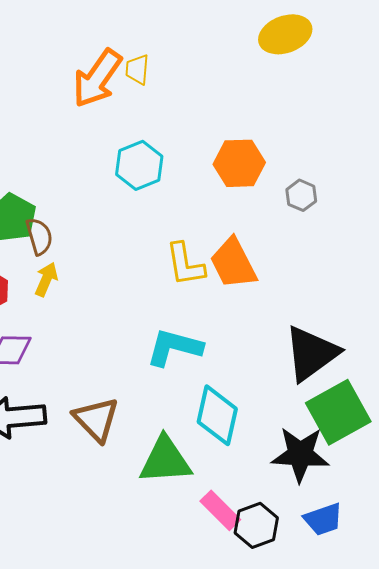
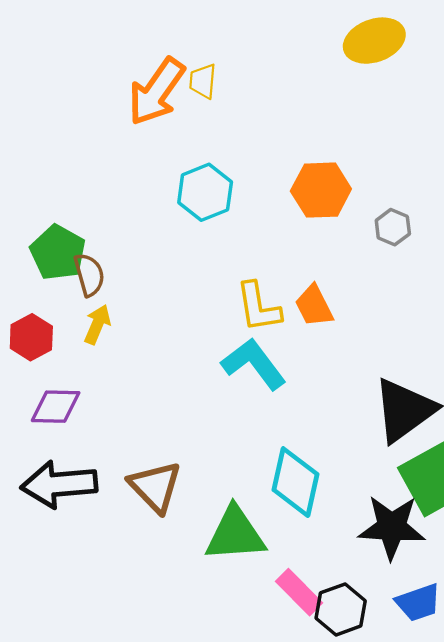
orange trapezoid: (233, 263) -> (314, 306), size x0.7
cyan L-shape: (174, 347) -> (254, 364), moved, turned 38

